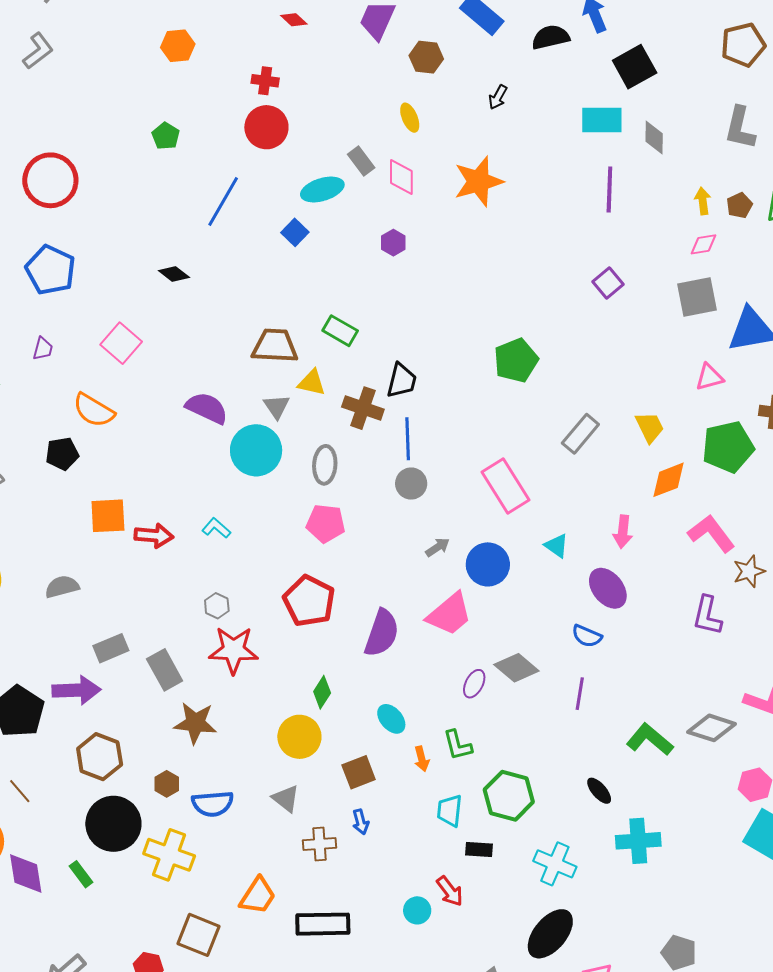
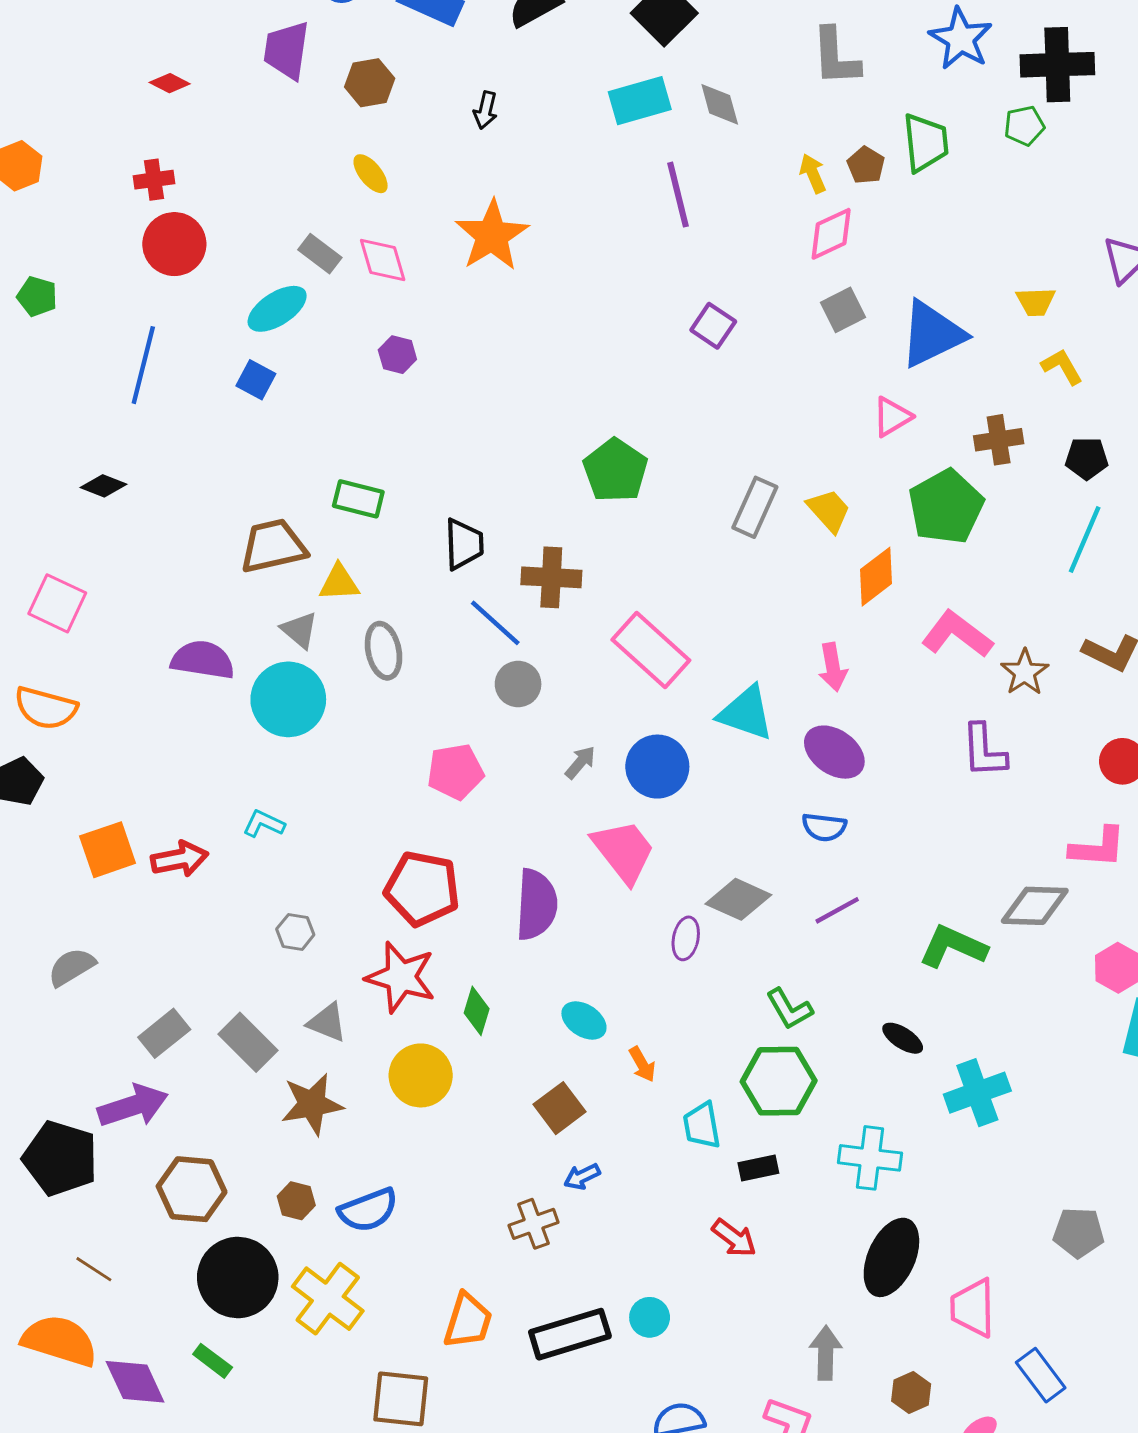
pink diamond: (703, 244) -> (831, 234), size x1.4
gray square: (697, 297) -> (843, 310), size x0.7
brown cross: (363, 408) -> (551, 577), moved
gray rectangle: (580, 434) -> (755, 507), moved
blue line: (408, 439) -> (495, 623), turned -30
gray ellipse: (325, 465) -> (384, 651), moved
pink pentagon: (326, 523) -> (455, 772), moved
cyan triangle: (557, 546) -> (746, 713), size x1.6
pink trapezoid: (450, 614) -> (624, 851), turned -72
red star: (234, 650) -> (401, 977), moved, turned 30
purple line: (580, 694) -> (837, 910), turned 68
yellow circle: (299, 737) -> (421, 1075), moved
green L-shape: (458, 745) -> (789, 1009), moved
gray triangle: (286, 799) -> (327, 1023), moved
blue arrow: (361, 822) -> (582, 1177), turned 95
yellow cross: (169, 855) -> (328, 1299), turned 33
cyan circle: (417, 910) -> (650, 1317), moved

